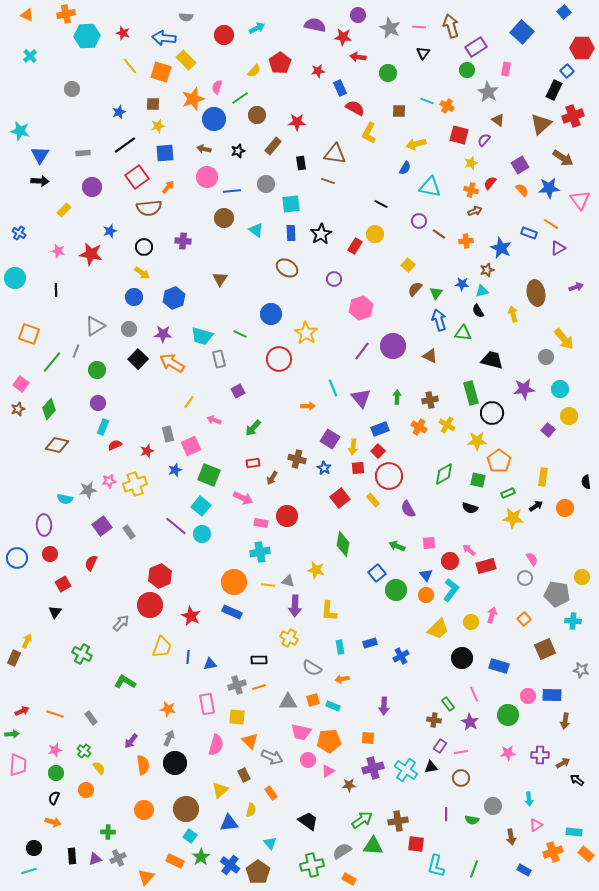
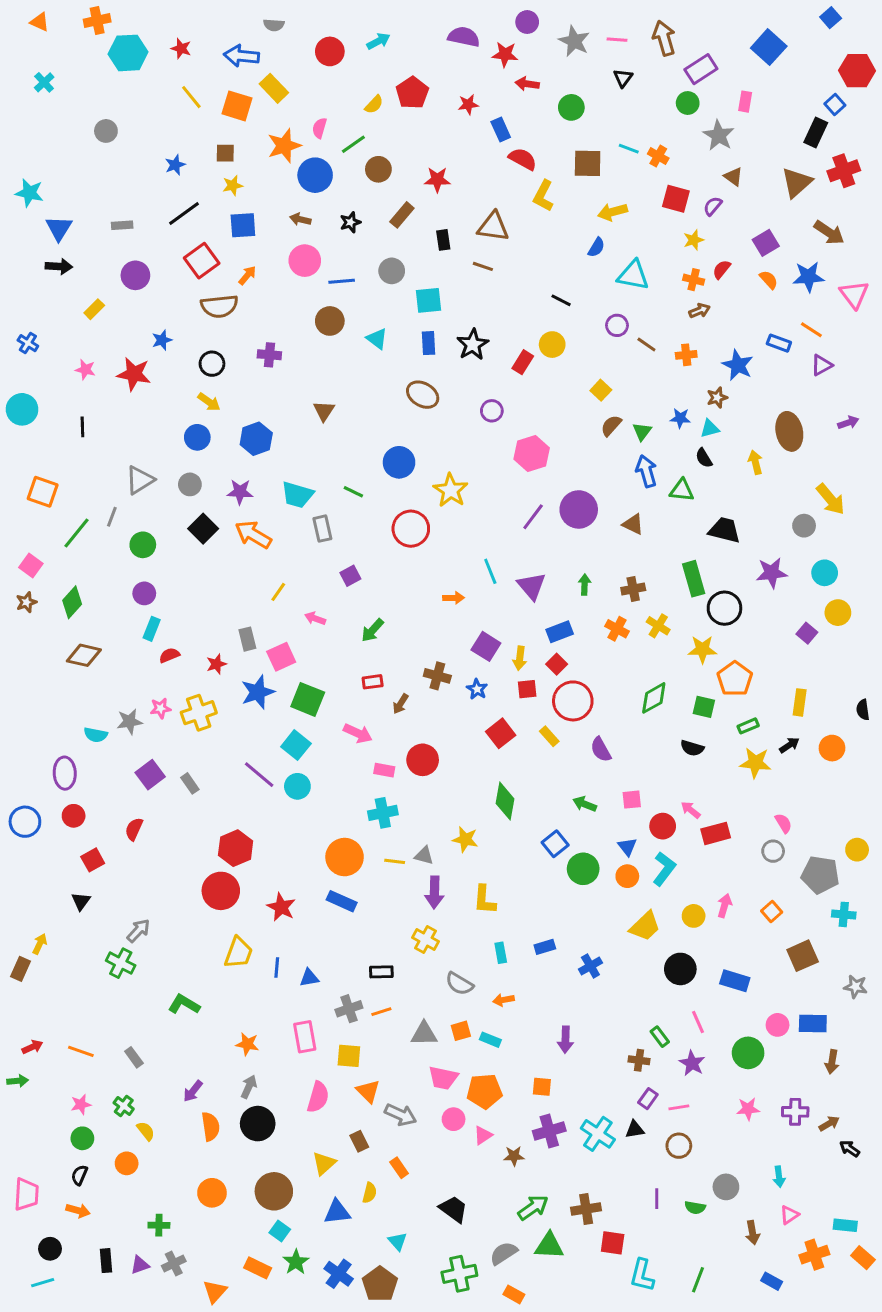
brown square: (399, 111) -> (588, 163), size x1.5
blue star: (175, 470) -> (258, 692), size x1.6
gray arrow: (121, 623) -> (138, 931), moved
pink trapezoid: (18, 765) -> (26, 1194), moved

